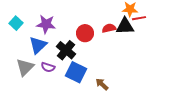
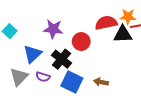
purple star: (46, 24) -> (53, 29), moved
red semicircle: (109, 28) -> (106, 23), moved, size x1.5
brown arrow: (102, 84) -> (101, 82), moved, turned -32

